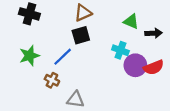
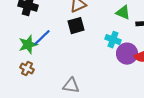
blue line: (63, 57) -> (42, 38), moved
brown cross: (52, 80) -> (27, 69), moved

